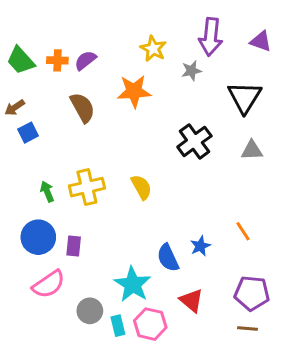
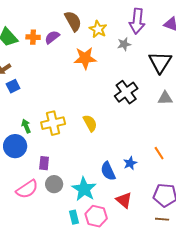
brown semicircle: (82, 108) -> (73, 21), moved
blue circle: (38, 237) -> (15, 146), moved
gray circle: (90, 311) -> (54, 184), moved

